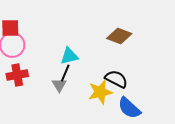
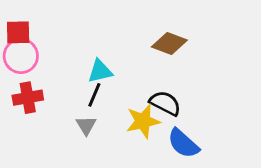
gray triangle: (59, 85) -> (86, 125), moved

